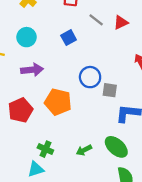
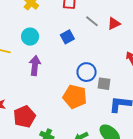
purple arrow: (32, 70) -> (35, 66), turned -78
orange pentagon: (58, 102) -> (75, 97), moved
red pentagon: (20, 110) -> (24, 117), moved

